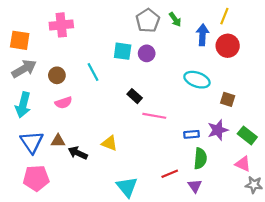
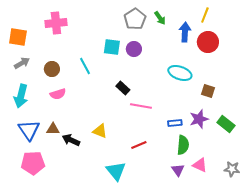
gray arrow: (24, 69) -> (22, 63), size x0.7
pink triangle: (243, 164) -> (200, 165), moved
red line: (170, 174) -> (139, 145), moved

